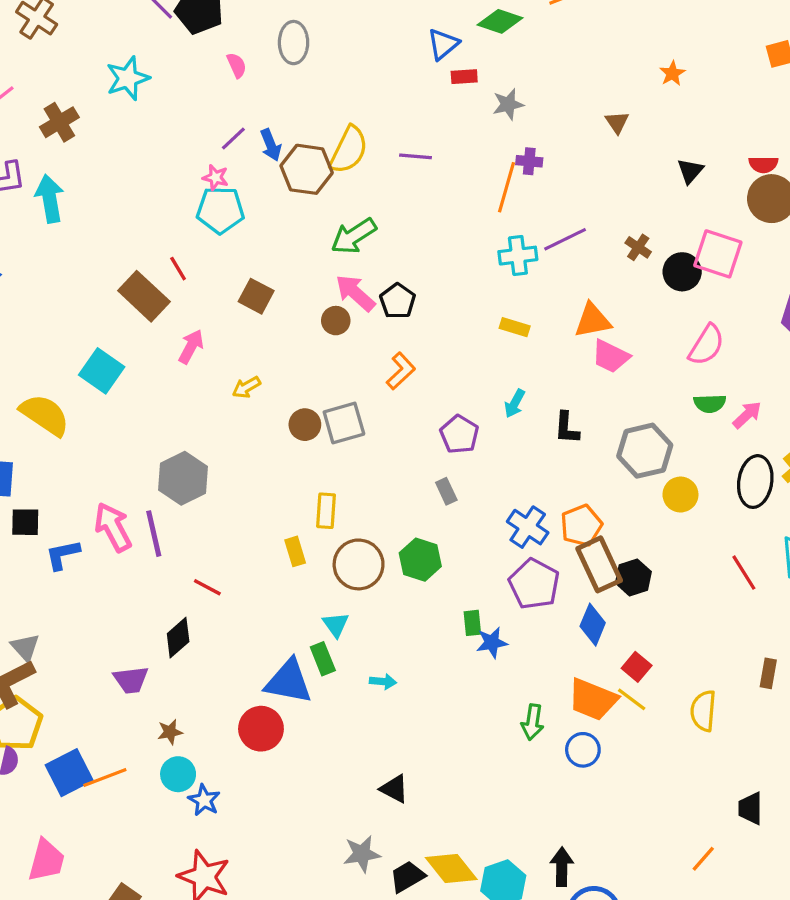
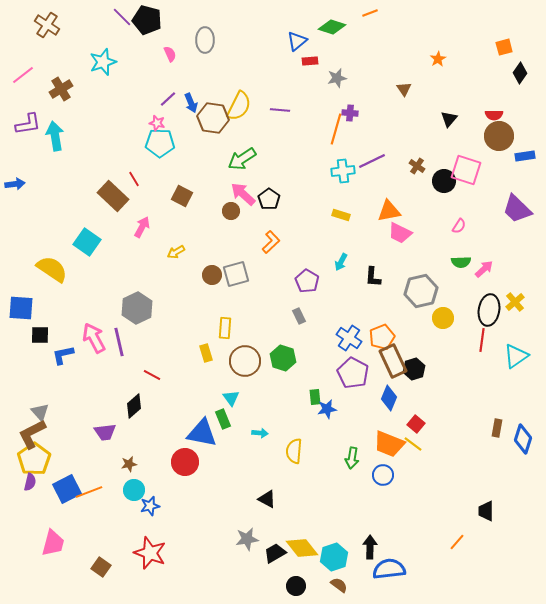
pink semicircle: (706, 345) -> (459, 226), size x0.6
red line: (744, 573) -> (482, 340), moved, turned 40
yellow semicircle: (703, 711) -> (294, 451), moved
blue star: (204, 800) -> (150, 506), turned 30

